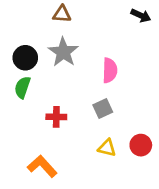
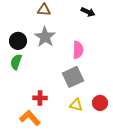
black arrow: (141, 15) -> (88, 12), moved
gray square: (103, 108) -> (73, 77), size x1.5
red cross: (56, 117) -> (40, 98), moved

